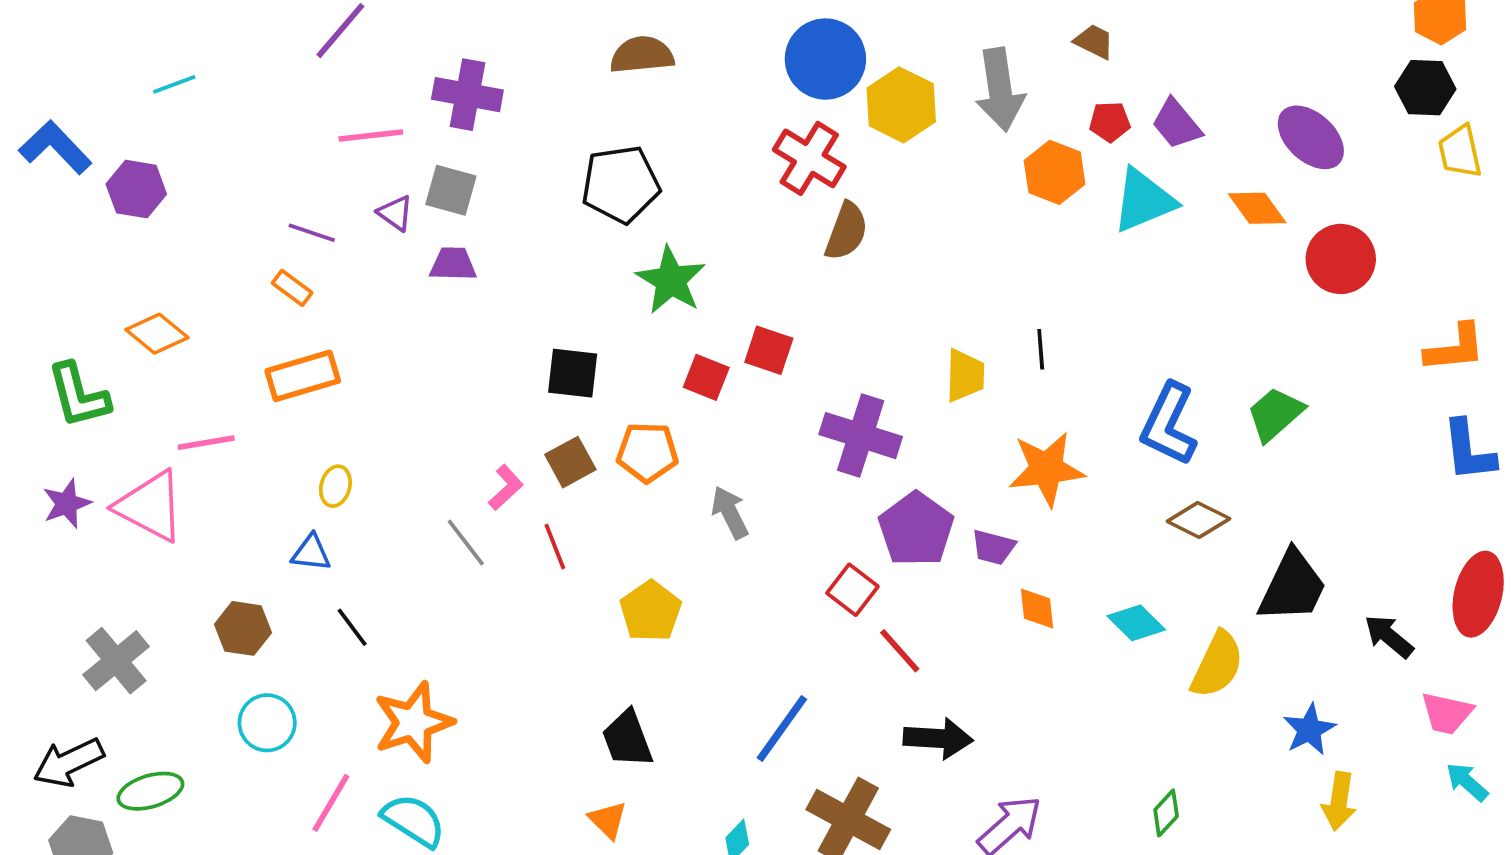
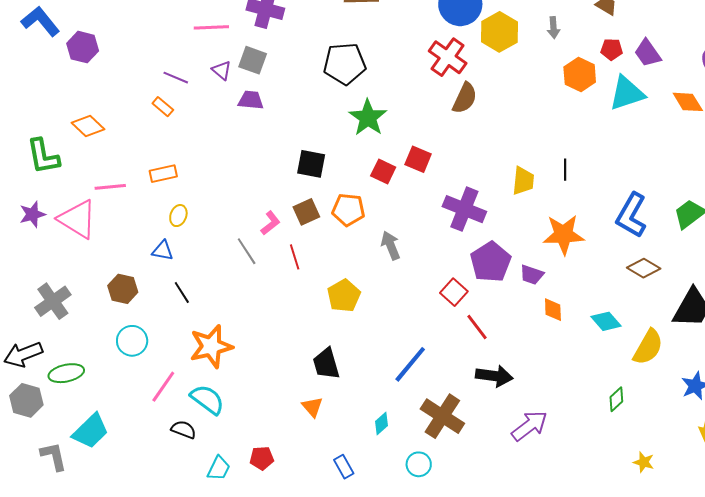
gray arrow: (1000, 90) -> (553, 28), size x0.5
orange rectangle: (303, 376) -> (163, 174), moved, size x0.7
green diamond: (1166, 813) -> (616, 399), moved

